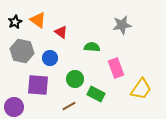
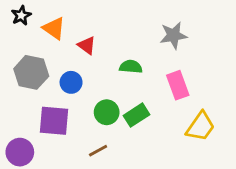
black star: (15, 22) -> (21, 15), moved
pink rectangle: (116, 68) -> (178, 85), moved
green rectangle: (96, 94) -> (136, 115), moved, turned -60

